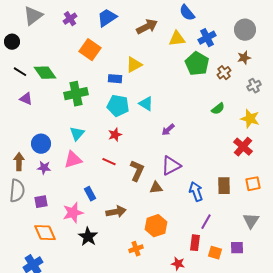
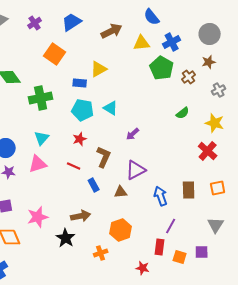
brown L-shape: (137, 171) -> (104, 157), moved
blue rectangle: (90, 194) -> (94, 185), moved
black star: (88, 237) -> (66, 238), moved

